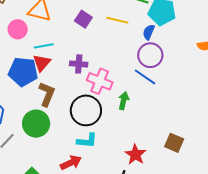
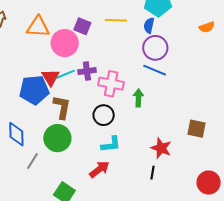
pink circle: (18, 29) -> (65, 43), moved, size x1.4
cyan line: (44, 46) -> (65, 74), moved
black circle: (86, 110) -> (104, 115), size x0.7

